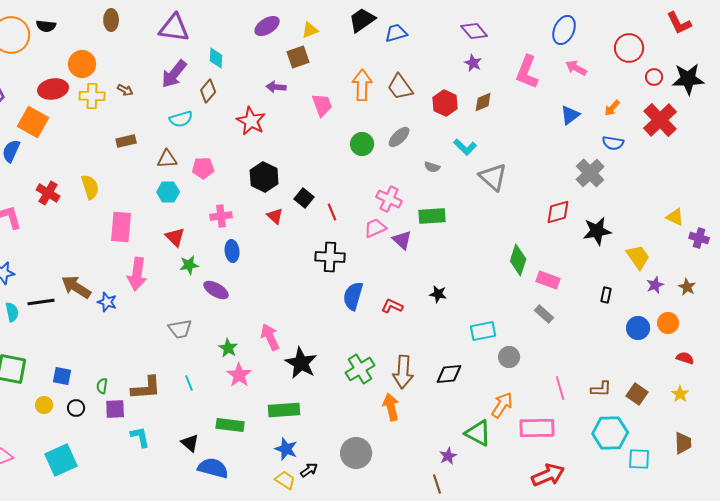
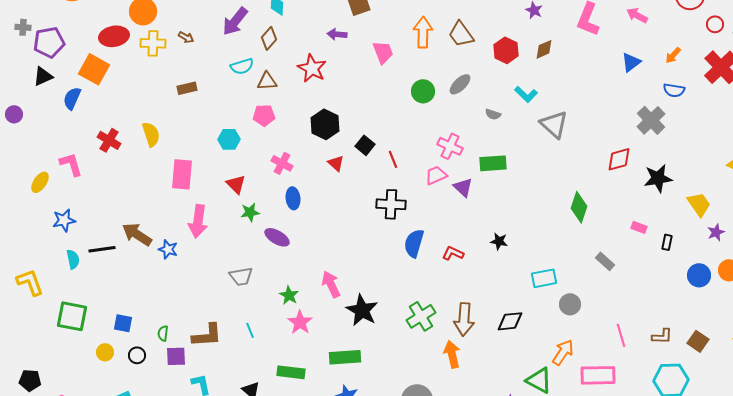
brown triangle: (167, 159) -> (267, 81), moved
pink cross: (221, 216) -> (282, 163), turned 35
pink rectangle: (548, 280) -> (639, 227), moved, size x0.7

